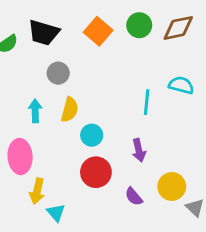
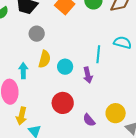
cyan arrow: (35, 111) -> (23, 71), moved
cyan circle: (92, 135) -> (65, 67), moved
purple arrow: (139, 150) -> (88, 75), moved

